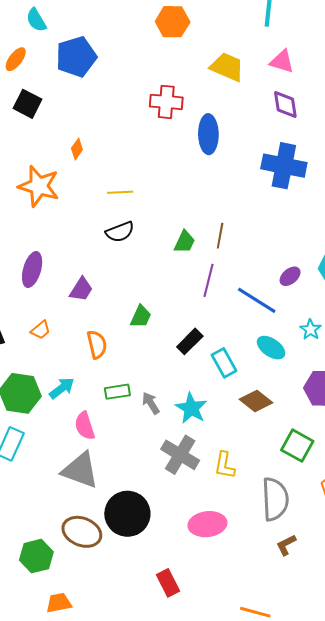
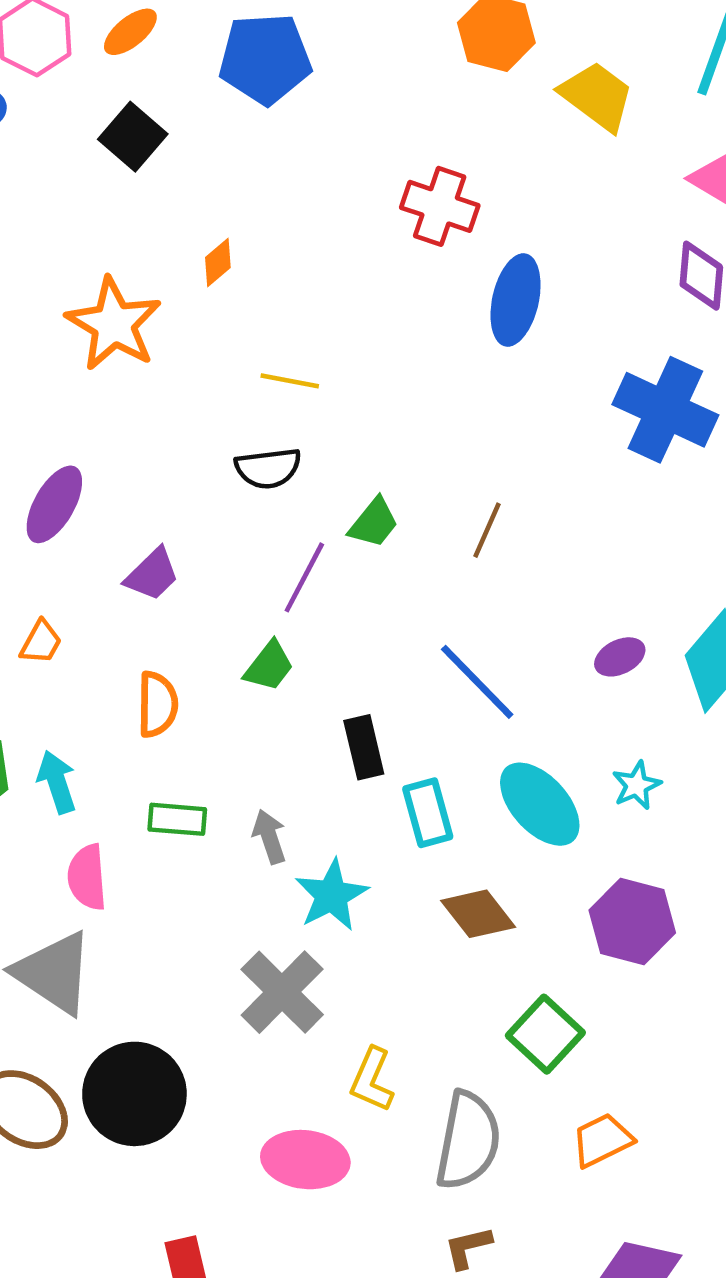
yellow trapezoid: (227, 67) -> (597, 96), moved
green trapezoid: (185, 242) -> (374, 523), moved
purple line: (209, 280) -> (304, 577), moved
blue line: (257, 300) -> (477, 682), moved
orange trapezoid: (41, 330) -> (41, 642), turned -35
black rectangle: (190, 341) -> (364, 747), turned -72
cyan ellipse: (271, 348) -> (540, 804), size x1.4
cyan arrow: (62, 388) -> (57, 782), turned -84
gray arrow: (151, 403) -> (269, 837), moved
yellow L-shape: (225, 465) -> (372, 1080), moved

